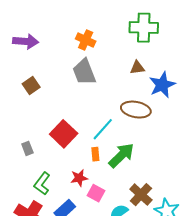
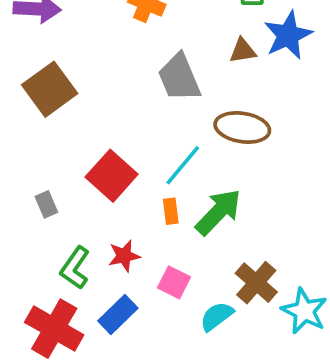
gray trapezoid: (84, 72) -> (179, 78), moved
brown square: (31, 85) -> (50, 89), size x1.6
blue star: (162, 85) -> (288, 35), moved
red star: (79, 178) -> (124, 256), moved

